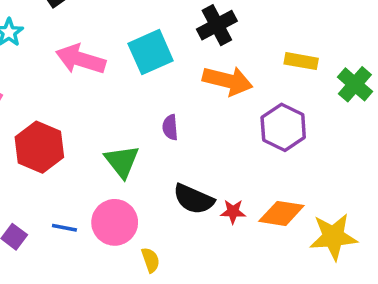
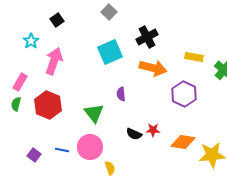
pink arrow: (81, 59) -> (54, 61), moved, turned 92
black semicircle: (194, 199) -> (134, 134), size x0.7
red star: (233, 212) -> (153, 130), moved

